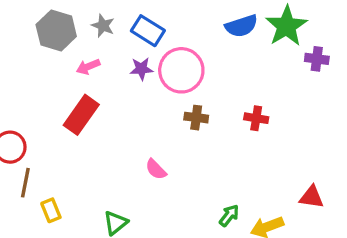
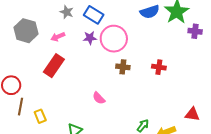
gray hexagon: (56, 31) -> (26, 31), moved
yellow rectangle: (51, 210) -> (40, 116), moved

